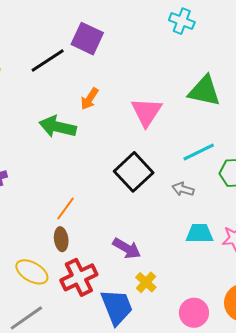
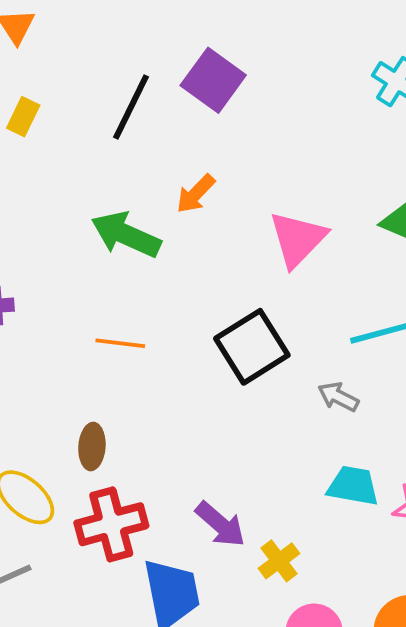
black line: (48, 60) -> (131, 107), turned -42
orange line: (66, 208) -> (120, 343), moved, turned 50
purple arrow: (127, 248) -> (220, 524), moved
yellow cross: (146, 282) -> (279, 561), moved

